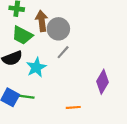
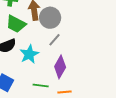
purple diamond: (102, 82) -> (60, 67), moved
green line: (26, 97) -> (41, 86), moved

